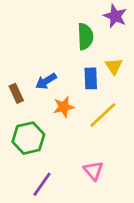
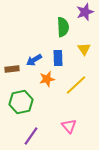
purple star: (115, 16) -> (85, 12), turned 30
blue rectangle: (91, 78) -> (58, 58), moved
brown rectangle: (16, 93) -> (12, 69), turned -72

